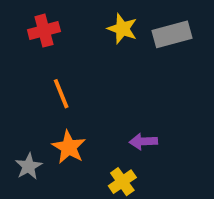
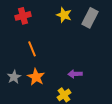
gray rectangle: (172, 34) -> (90, 18), turned -48
gray star: (29, 166) -> (14, 77), moved

